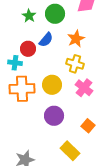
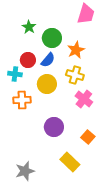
green circle: (55, 14) -> (52, 38), moved
blue semicircle: (46, 40) -> (48, 60), moved
yellow circle: (52, 85) -> (47, 84), moved
orange cross: (22, 89) -> (22, 100), size x0.7

